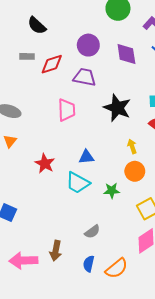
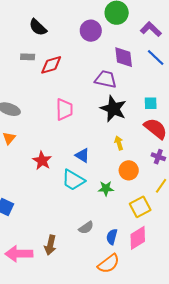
purple circle: (88, 45) -> (91, 31), moved
purple trapezoid: (85, 77) -> (106, 79), moved
yellow arrow: (132, 146) -> (119, 143), moved
blue triangle: (86, 157) -> (82, 155), turned 35
blue semicircle: (89, 264) -> (112, 237), moved

